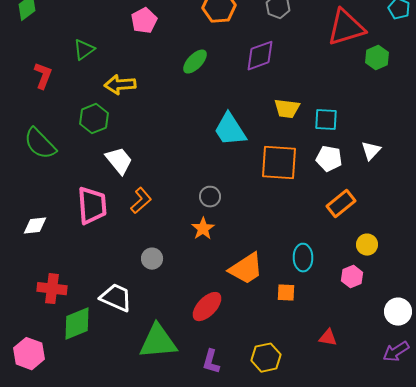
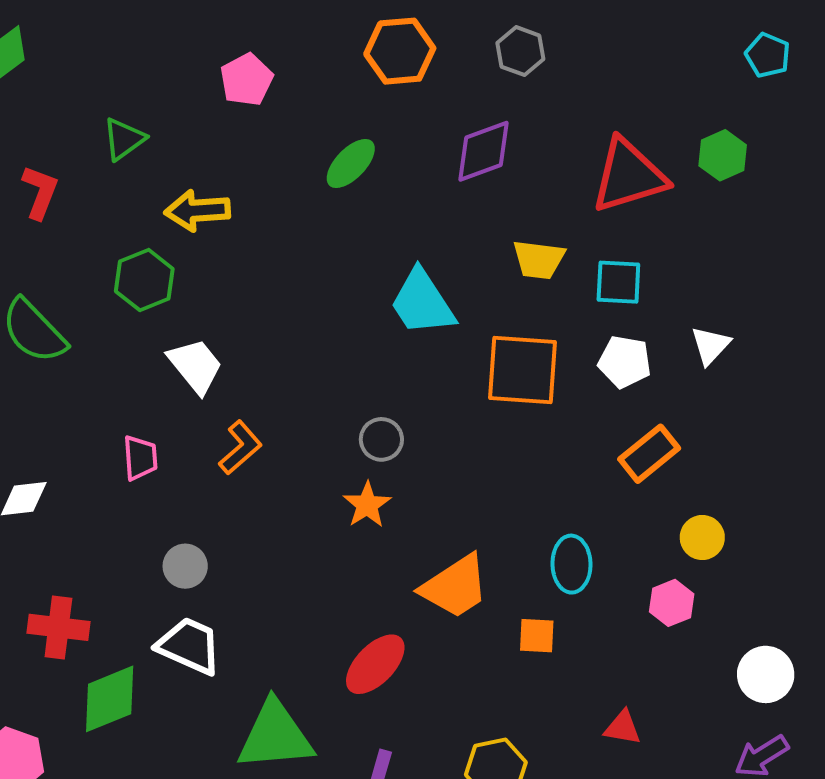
red triangle: (346, 28) -> (629, 176), moved
pink trapezoid: (92, 206) -> (140, 458), size x0.6
gray circle: (152, 259) -> (185, 566), moved

